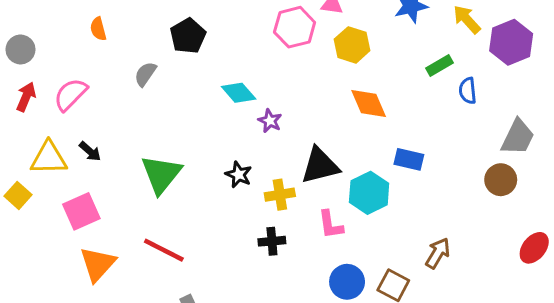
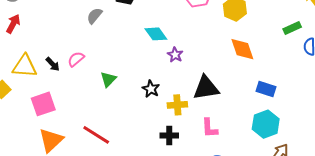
pink semicircle: (71, 94) -> (76, 59), moved, size x0.7
green triangle: (161, 174) -> (108, 79), moved, size x0.6
cyan hexagon: (369, 193) -> (266, 124), moved

